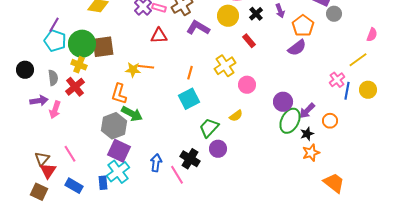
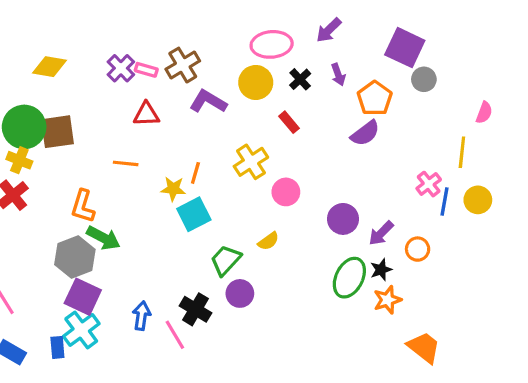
yellow line: (358, 60) -> (462, 152), turned -48
yellow star: (133, 70) -> (173, 189), moved
green ellipse: (290, 121) -> (349, 278), moved

